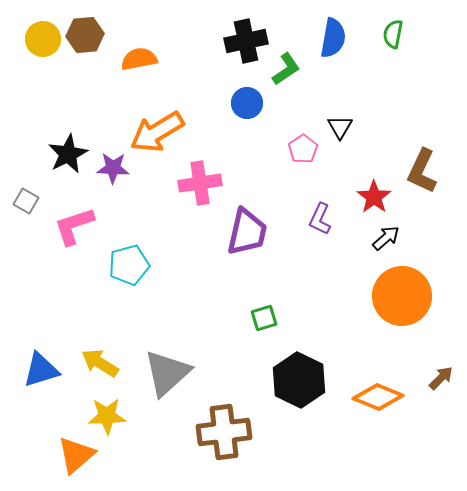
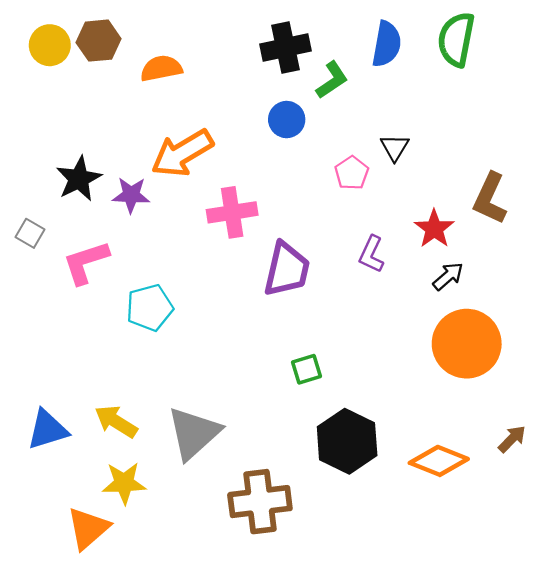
green semicircle: (393, 34) -> (456, 39), size x1.6

